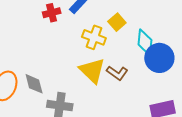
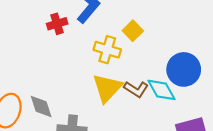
cyan diamond: (145, 42) -> (161, 90), moved, turned -32
yellow triangle: (92, 71) -> (107, 88), turned 32

